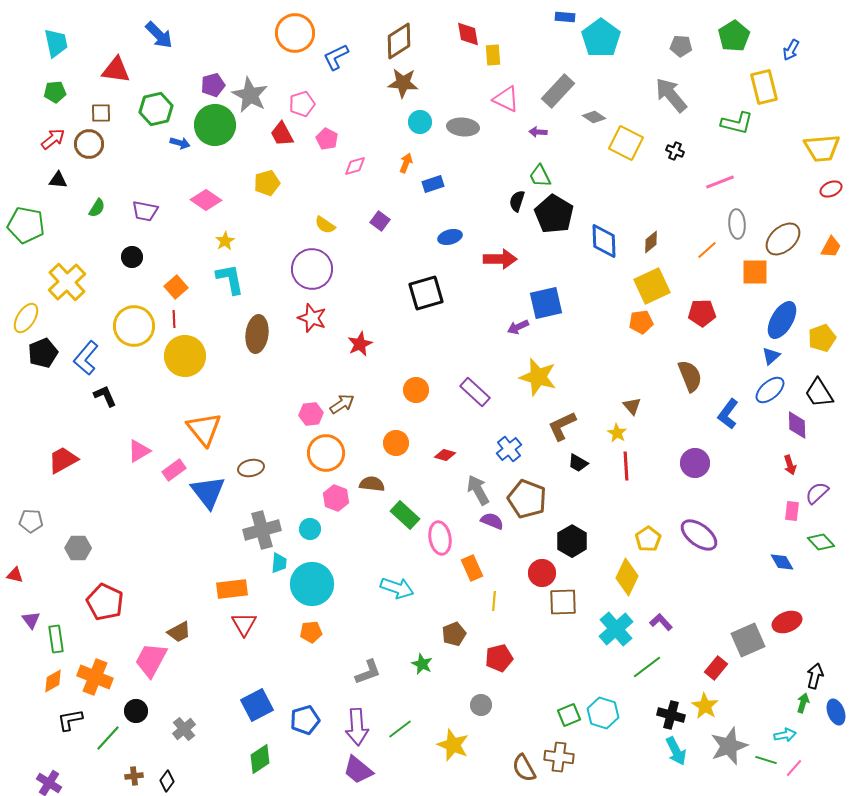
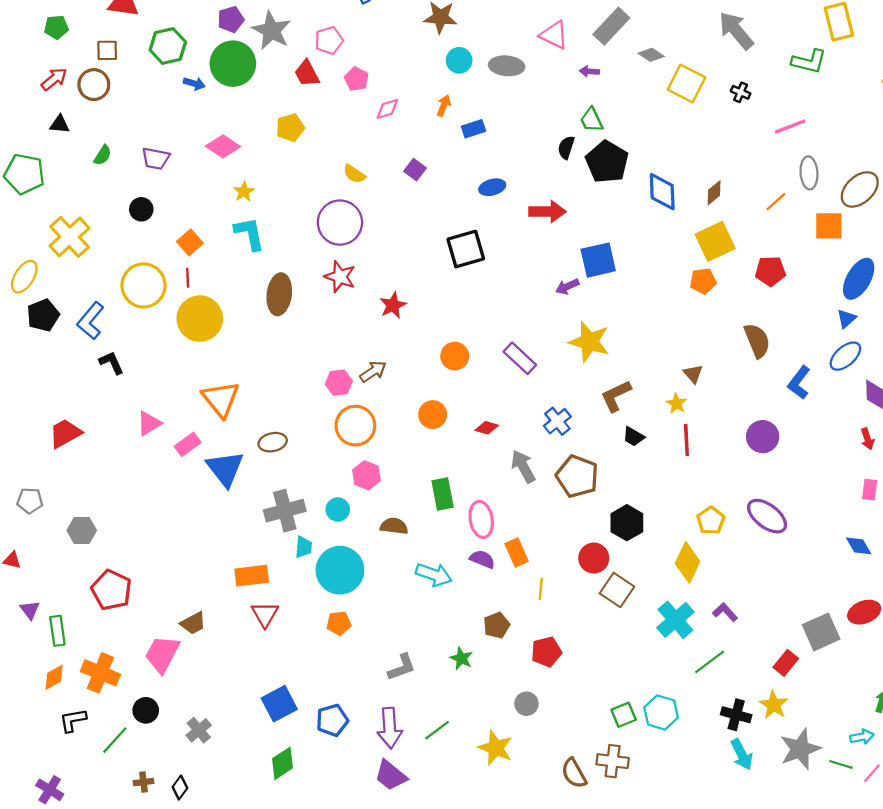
brown semicircle: (372, 484) -> (394, 526), moved
green rectangle: (405, 515) -> (443, 494), turned 36
purple semicircle: (492, 521) -> (482, 559), moved
brown square: (563, 602) -> (617, 590), turned 36

